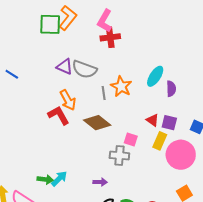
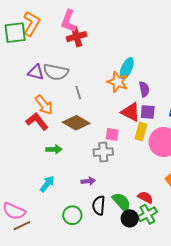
orange star: (121, 86) -> (118, 82), moved
purple semicircle: (171, 89) -> (144, 89), moved
red triangle: (152, 120) -> (131, 112), size x1.5
green arrow: (45, 179) -> (54, 149), moved

